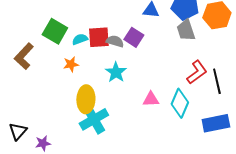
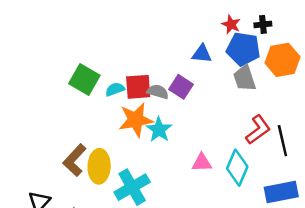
brown L-shape: (24, 56) -> (75, 160), moved
orange star: (71, 64) -> (136, 120), moved, size x1.8
yellow ellipse: (86, 99) -> (99, 166), moved

